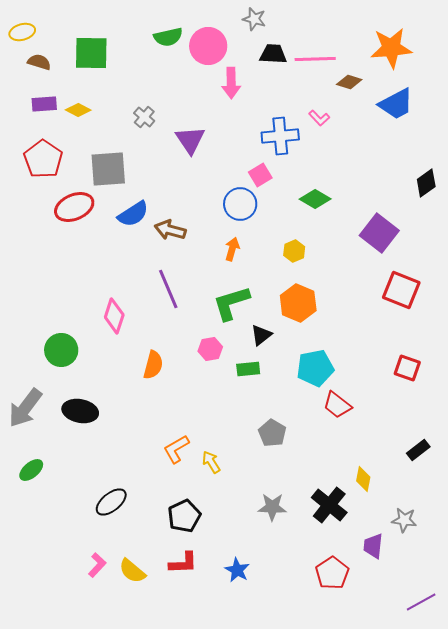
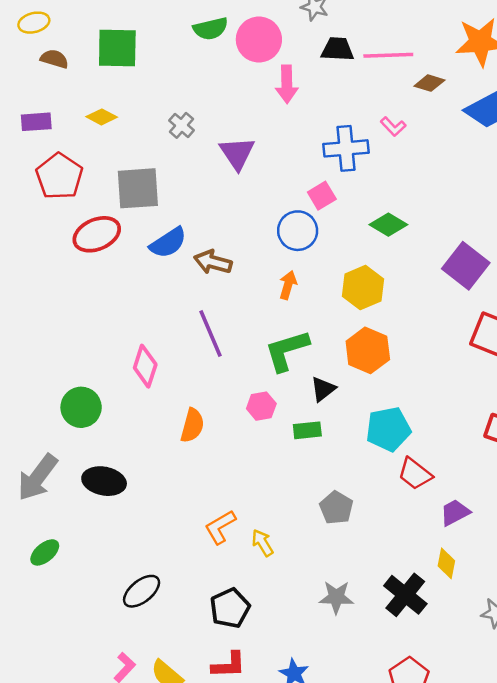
purple rectangle: (44, 104) -> (36, 122), moved
yellow hexagon: (294, 251) -> (363, 288), size x1.6
purple trapezoid: (373, 546) -> (455, 513), moved, turned 56

